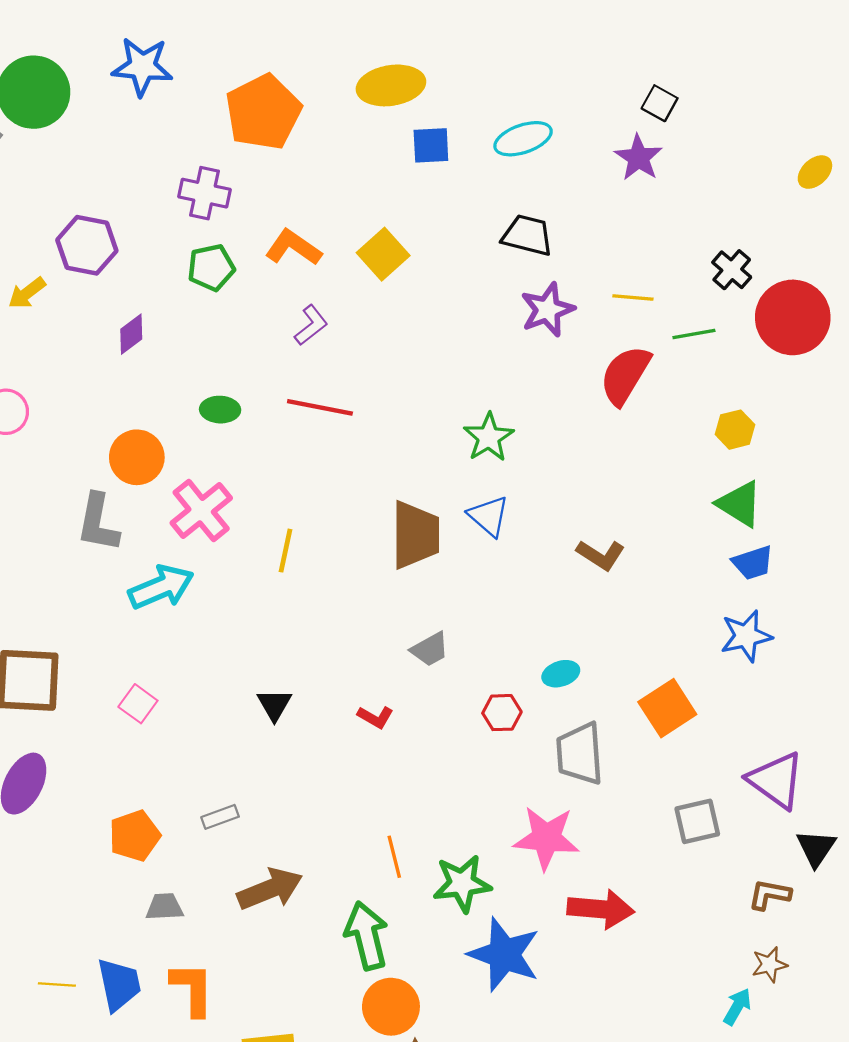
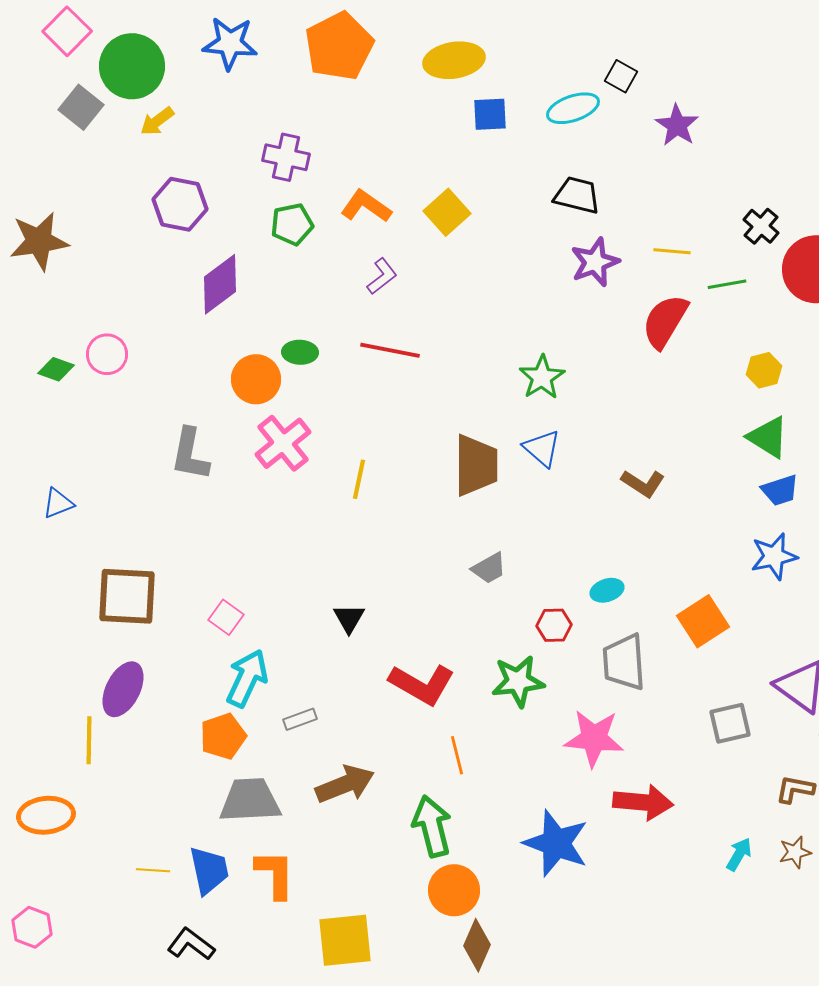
black square: (660, 103) -> (621, 76), moved
orange pentagon: (263, 112) -> (339, 46), moved
yellow arrow: (27, 293) -> (157, 121), moved
purple diamond: (131, 334) -> (220, 284), size x1.6
orange circle: (137, 457) -> (256, 379), moved
cyan arrow: (161, 587) -> (247, 678), moved, turned -42
red L-shape: (375, 717) -> (422, 684), moved, size x2.0
green star: (462, 883) -> (518, 681), moved
gray trapezoid: (165, 907) -> (250, 800), size x1.8
cyan arrow: (737, 1007) -> (739, 854), moved

